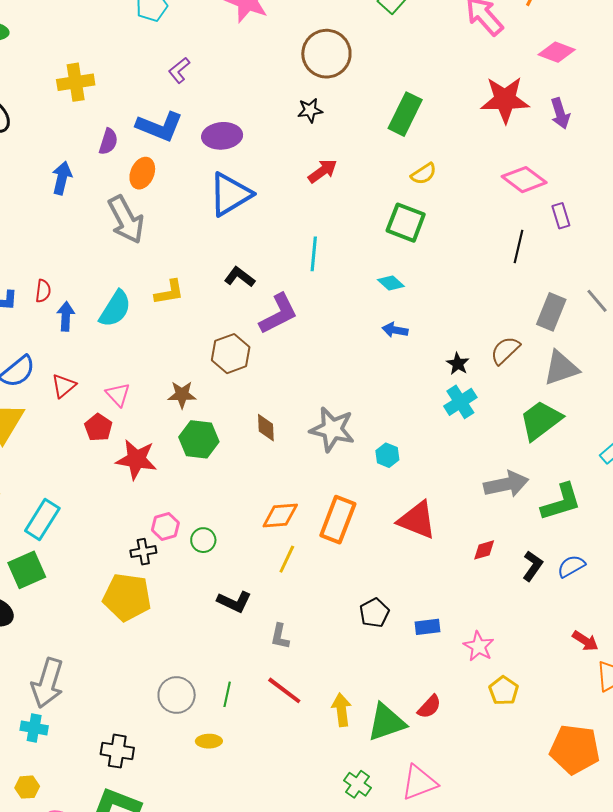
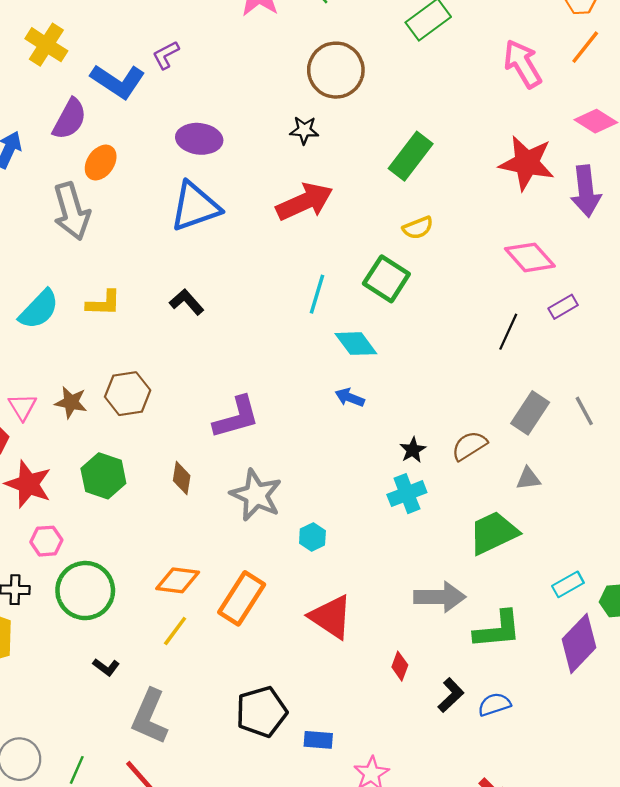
yellow cross: (76, 82) -> (46, 45), turned 30
purple arrow: (560, 113) -> (586, 191), size x1.4
blue L-shape: (160, 126) -> (118, 81), moved
purple semicircle: (108, 141) -> (70, 119), size x1.4
red arrow: (323, 171) -> (305, 202), size x1.6
purple rectangle: (561, 216) -> (563, 307), turned 65
cyan line: (314, 254) -> (317, 294), moved
cyan diamond: (391, 283) -> (356, 344), size x1.4
purple L-shape: (278, 314) -> (236, 417), moved
brown hexagon: (231, 354) -> (128, 394), moved
gray triangle: (561, 368) -> (528, 479), size x0.6
brown star: (182, 395) -> (71, 402), moved
pink hexagon: (165, 526) -> (46, 541), moved
green circle: (203, 540) -> (85, 591), size x2.0
red diamond: (484, 550) -> (400, 666), turned -65
black L-shape: (234, 602) -> (106, 667), size x0.7
black pentagon: (374, 613) -> (261, 712), size x1.5
gray L-shape: (280, 636) -> (150, 717), size x1.8

